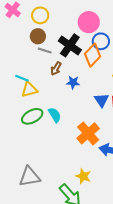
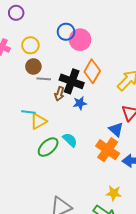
blue circle: (101, 41) -> (66, 32), moved
black cross: (70, 45) -> (72, 81), moved
blue triangle: (102, 100) -> (116, 129), moved

